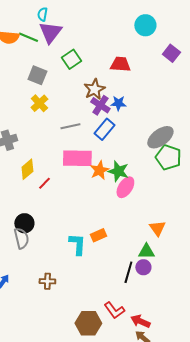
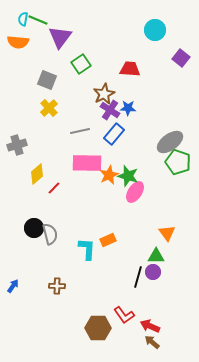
cyan semicircle: (42, 14) -> (23, 19), moved
green line: (28, 37) -> (38, 20), moved
gray semicircle: (21, 238) -> (50, 234), moved

